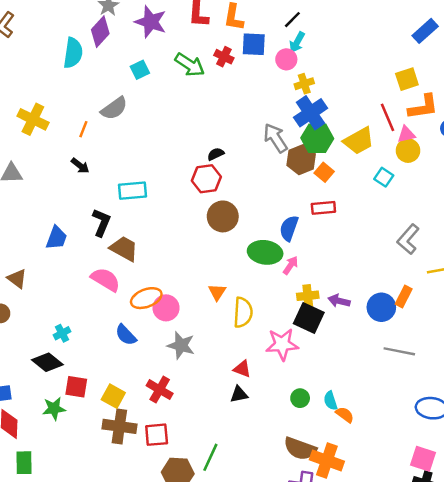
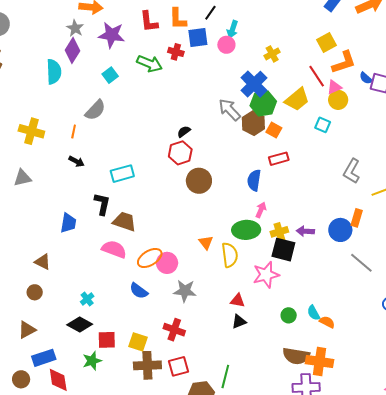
black line: (292, 20) -> (210, 13), moved
yellow cross: (304, 84) -> (272, 54), moved
green ellipse: (265, 252) -> (246, 230), moved
gray line: (399, 351) -> (361, 263), turned 40

